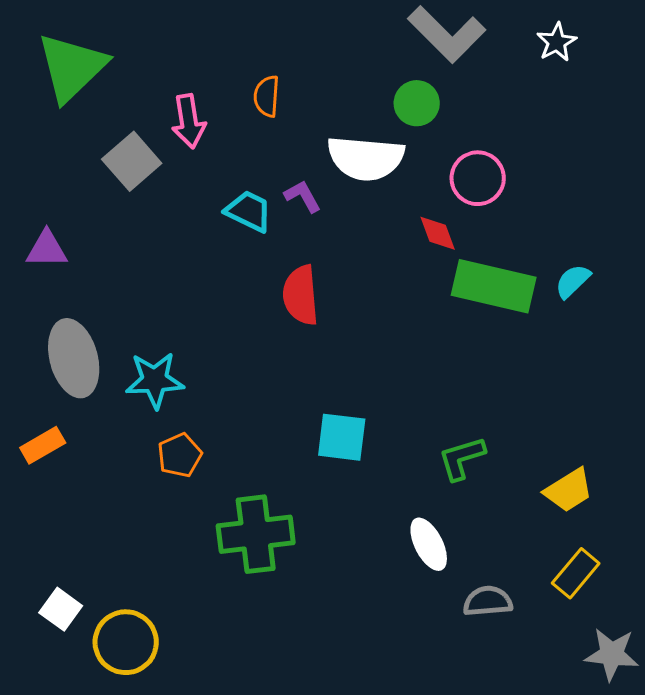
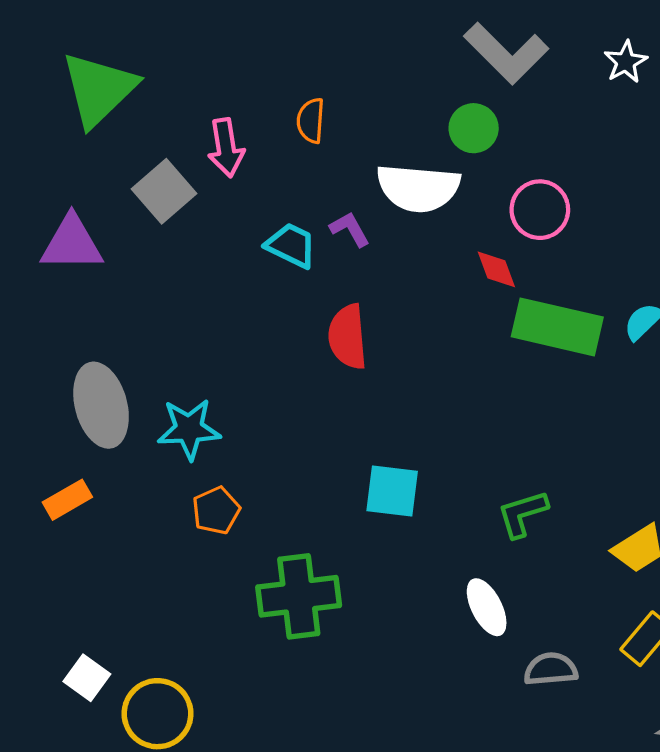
purple triangle: (47, 249) -> (72, 243), moved, size x1.4

